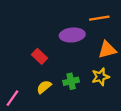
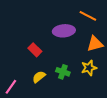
orange line: (99, 18) -> (88, 16), turned 36
green cross: (71, 81) -> (63, 72), turned 32

